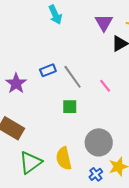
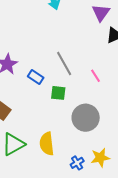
blue rectangle: (48, 70) -> (36, 77), moved, turned 49
gray circle: (99, 142) -> (86, 118), moved

